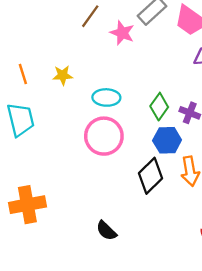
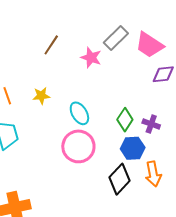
brown line: (90, 16) -> (51, 45), moved
cyan ellipse: (106, 97) -> (79, 113), turned 60

